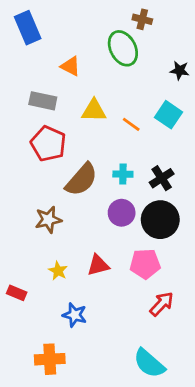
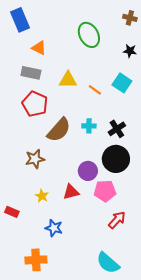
brown cross: (142, 19) -> (130, 18), moved
orange triangle: (70, 66) -> (39, 48), moved
purple circle: (122, 213) -> (88, 171), moved

